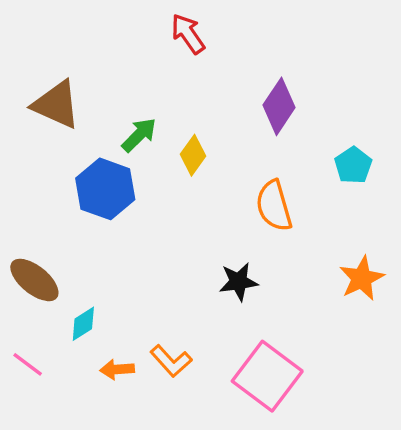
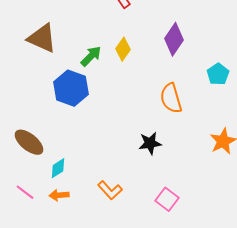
yellow diamond: (193, 155) -> (123, 49), moved
orange arrow: (117, 369) -> (59, 195), moved
pink square: (267, 376) -> (167, 199), size x0.6

